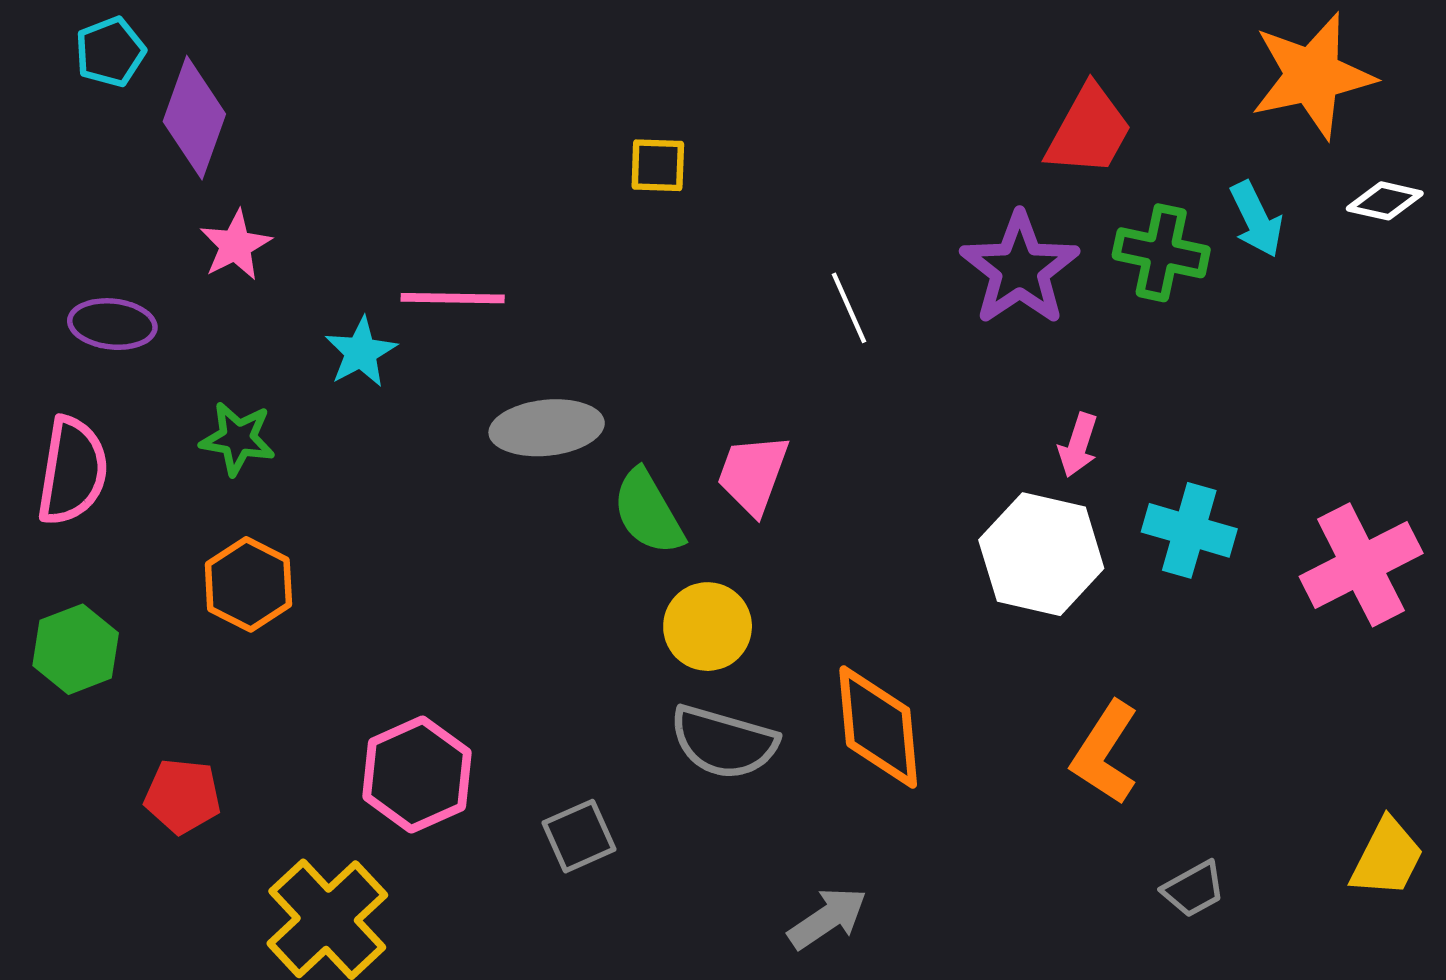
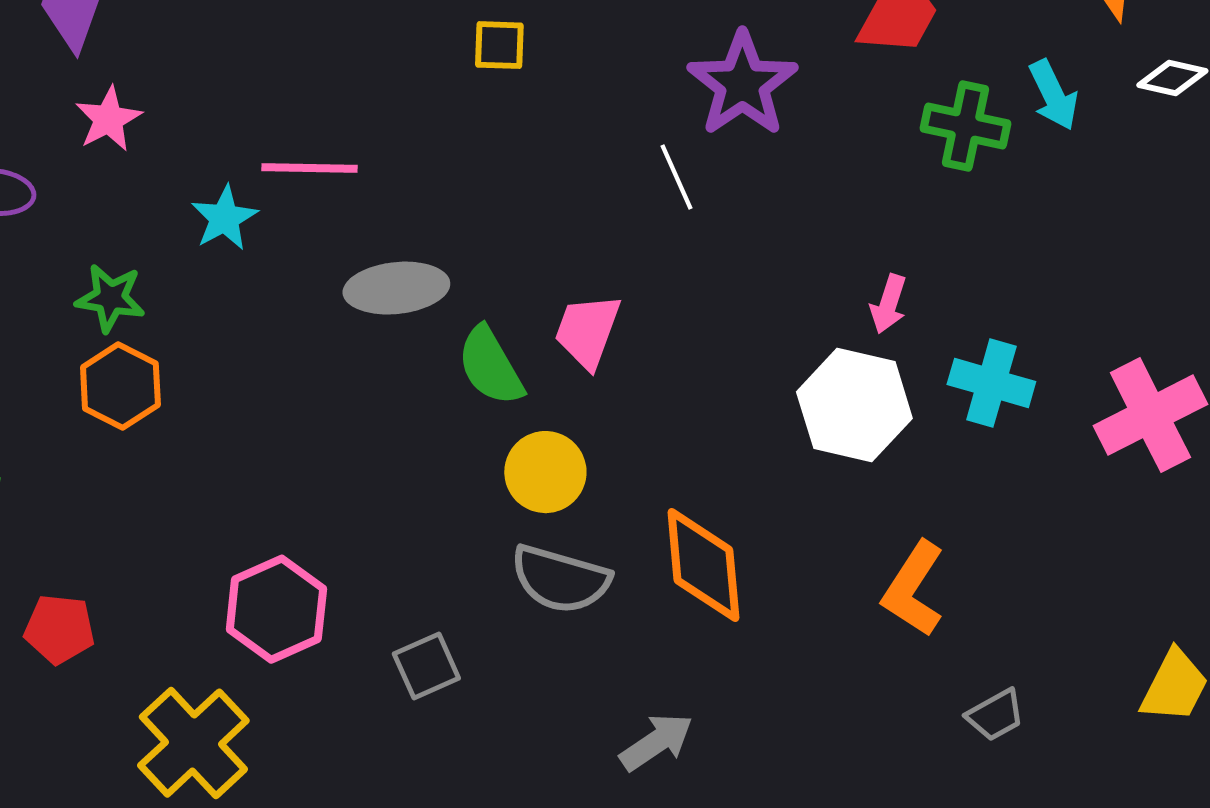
purple star: (1020, 269) -> (742, 84), moved
orange hexagon: (248, 584) -> (120, 386), moved

